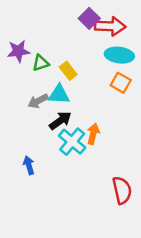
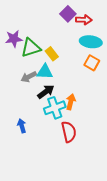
red arrow: (110, 26) -> (84, 20), size x0.7
green triangle: (41, 63) -> (31, 48), size x1.5
cyan cross: (72, 142) -> (55, 108), turned 30
red semicircle: (122, 190) -> (69, 132), moved

